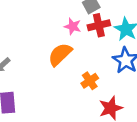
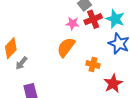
orange cross: (90, 81) -> (93, 64), turned -32

